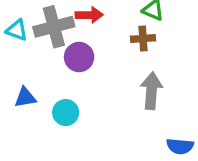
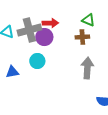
purple circle: (79, 57) -> (44, 37), moved
cyan circle: (66, 113) -> (37, 61), moved

